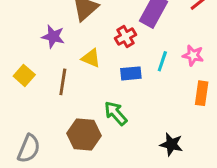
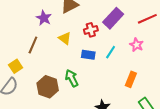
pink star: (193, 55) -> (137, 45), moved
yellow square: (24, 75) -> (16, 66), moved
brown line: (63, 82) -> (33, 45), moved

